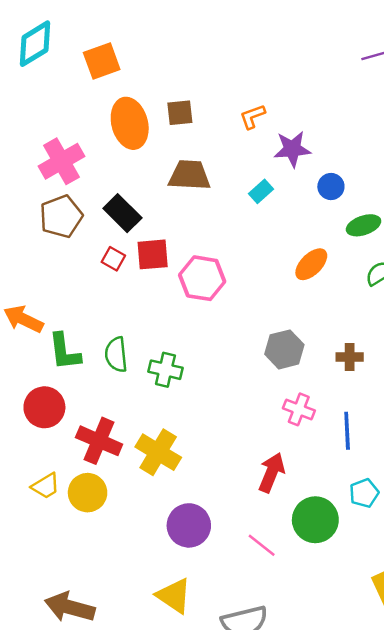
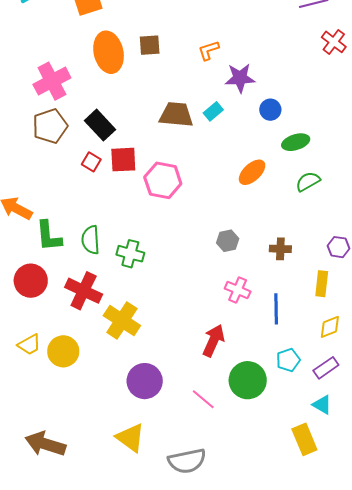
brown trapezoid: (189, 175) -> (176, 115), moved
gray hexagon: (284, 349) -> (228, 241), size x0.7
red cross: (99, 441) -> (84, 291), moved

